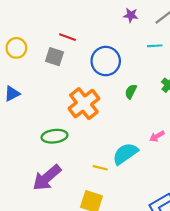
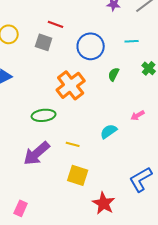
cyan line: (155, 46) -> (132, 41), moved
cyan semicircle: (125, 154) -> (109, 131), size x0.7
yellow line: (100, 168) -> (73, 144), moved

